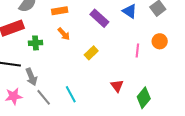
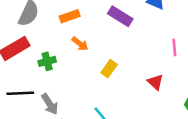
yellow rectangle: (91, 53) -> (109, 69), moved
red triangle: (117, 86) -> (155, 82), moved

